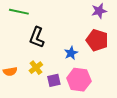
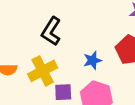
yellow cross: (36, 68) -> (43, 71), size x1.5

